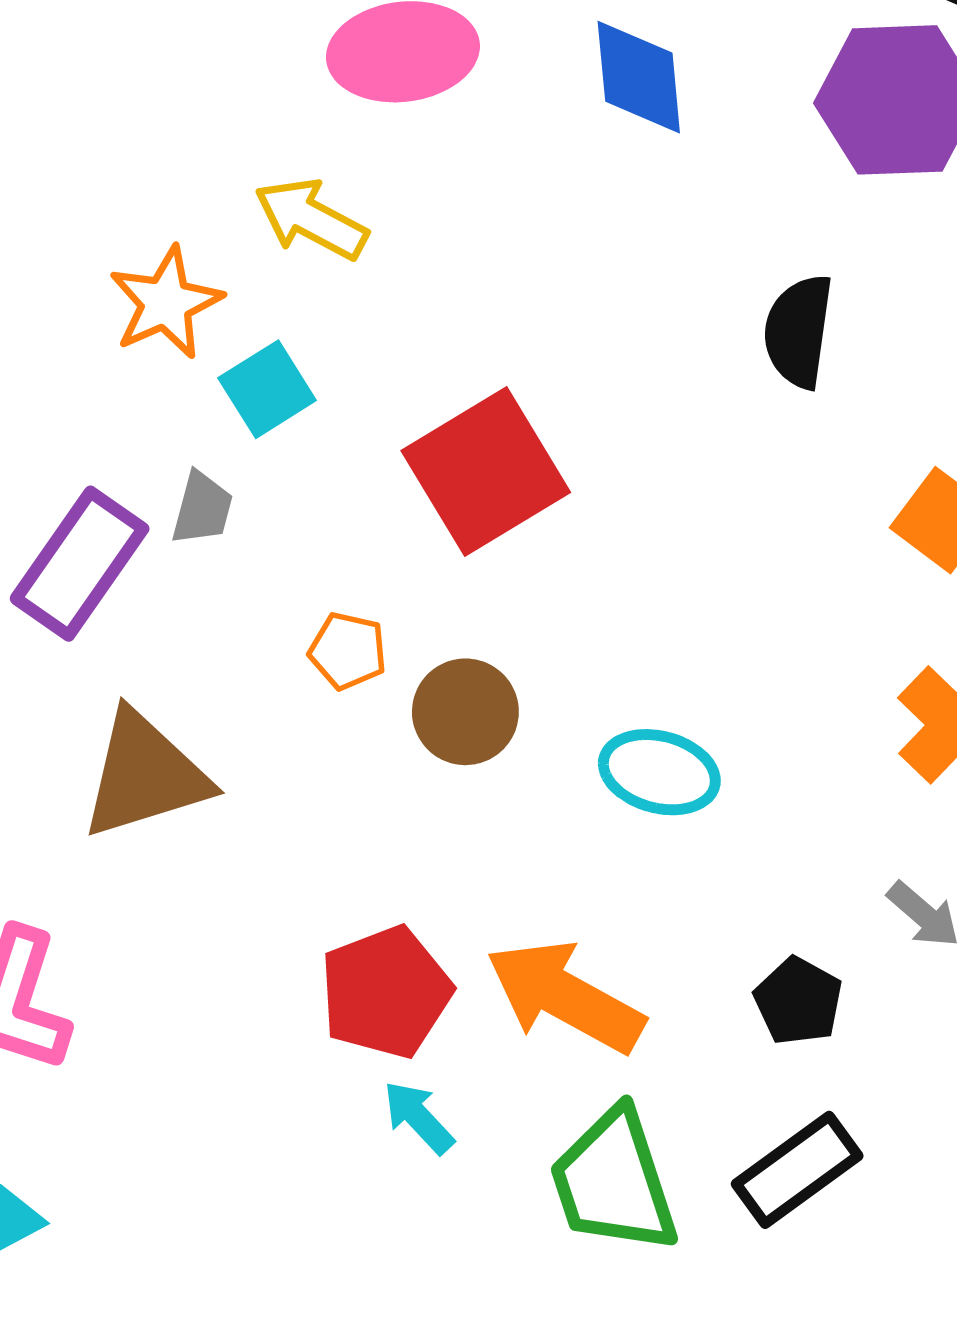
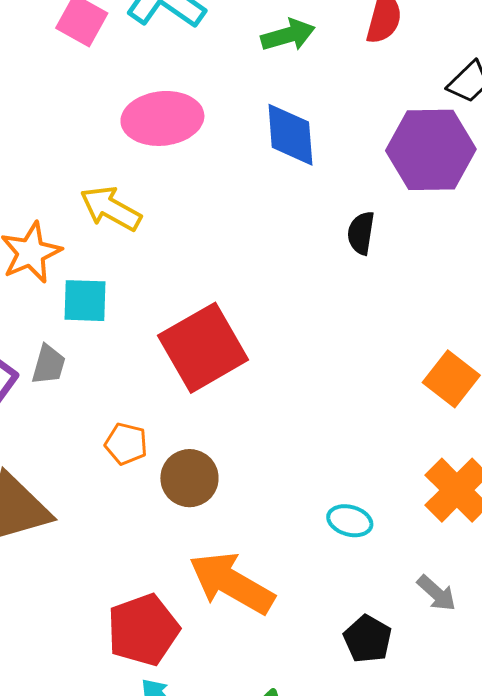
black semicircle: (798, 331) -> (361, 233), moved, size x0.7
cyan square: (267, 389) -> (85, 301), turned 33
cyan ellipse: (659, 772) -> (350, 521), moved, size x0.7
orange arrow: (565, 997) -> (232, 583), moved

